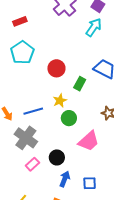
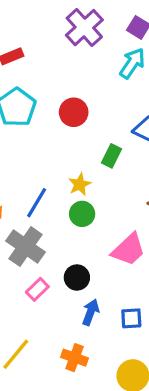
red circle: (56, 68) -> (74, 112), moved
blue line: (33, 111) -> (37, 203), turned -42
green circle: (69, 118) -> (82, 214), moved

